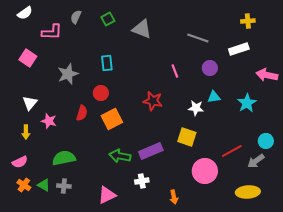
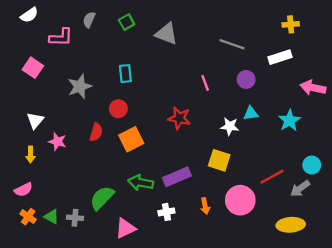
green semicircle: (64, 158) -> (102, 198), moved, turned -35
orange arrow: (174, 197) -> (205, 206), moved

